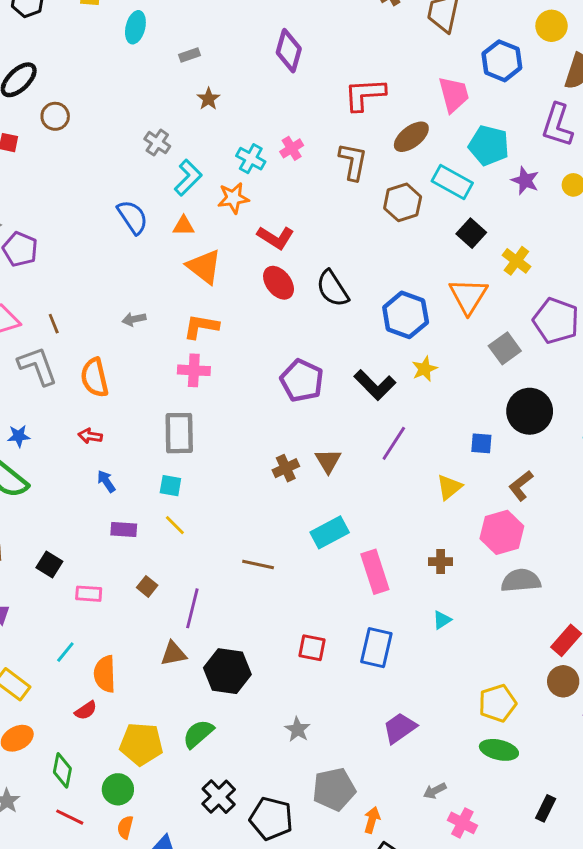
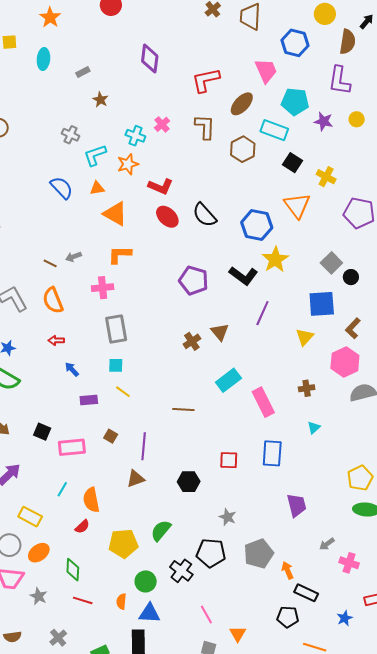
cyan L-shape: (188, 178) -> (95, 155), turned -145
brown line: (54, 324) -> (50, 263), moved, turned -32
gray square: (505, 348) -> (331, 263), moved
yellow star: (424, 369) -> (275, 260), size x1.5
pink cross: (194, 370) -> (103, 288), moved
black circle: (530, 411) -> (351, 277), size x0.5
blue square: (481, 443) -> (322, 304), size x1.8
pink rectangle: (89, 594) -> (72, 447), size x1.5
black hexagon: (227, 671) -> (189, 482), moved, size x0.7
purple trapezoid: (400, 728) -> (297, 505), turned 120
green circle: (118, 789) -> (146, 581), moved
black pentagon: (271, 819) -> (211, 553), moved
orange arrow: (372, 820) -> (288, 570), turned -30

